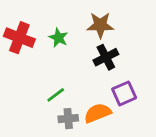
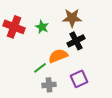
purple square: (124, 93) -> (79, 79), moved
orange semicircle: (98, 113) -> (58, 56), moved

